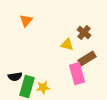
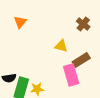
brown cross: (84, 33) -> (83, 24), moved

